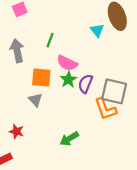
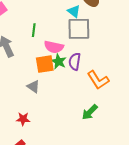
orange square: (41, 78) -> (45, 64), moved
gray square: (114, 91) -> (79, 29), moved
green arrow: (69, 139) -> (90, 112), moved

